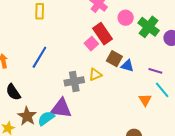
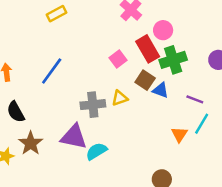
yellow rectangle: (40, 11) -> (57, 14), turned 56
green cross: (149, 27) -> (173, 60), moved, turned 30
red rectangle: (103, 34) -> (148, 49), moved
cyan line: (162, 90) -> (202, 124), turned 66
cyan semicircle: (46, 118) -> (96, 151), moved

